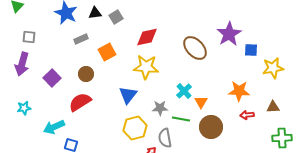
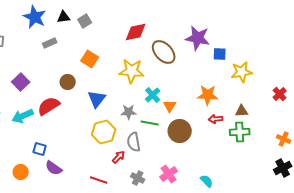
purple star: (229, 34) -> (198, 38), turned -30
red diamond: (147, 37) -> (136, 32), moved
orange square: (107, 52) -> (90, 59), moved, turned -30
yellow star: (146, 67) -> (132, 71), moved
brown circle: (86, 74) -> (68, 82), moved
cyan arrow: (54, 127) -> (23, 116), moved
green cross: (282, 138) -> (240, 132), moved

